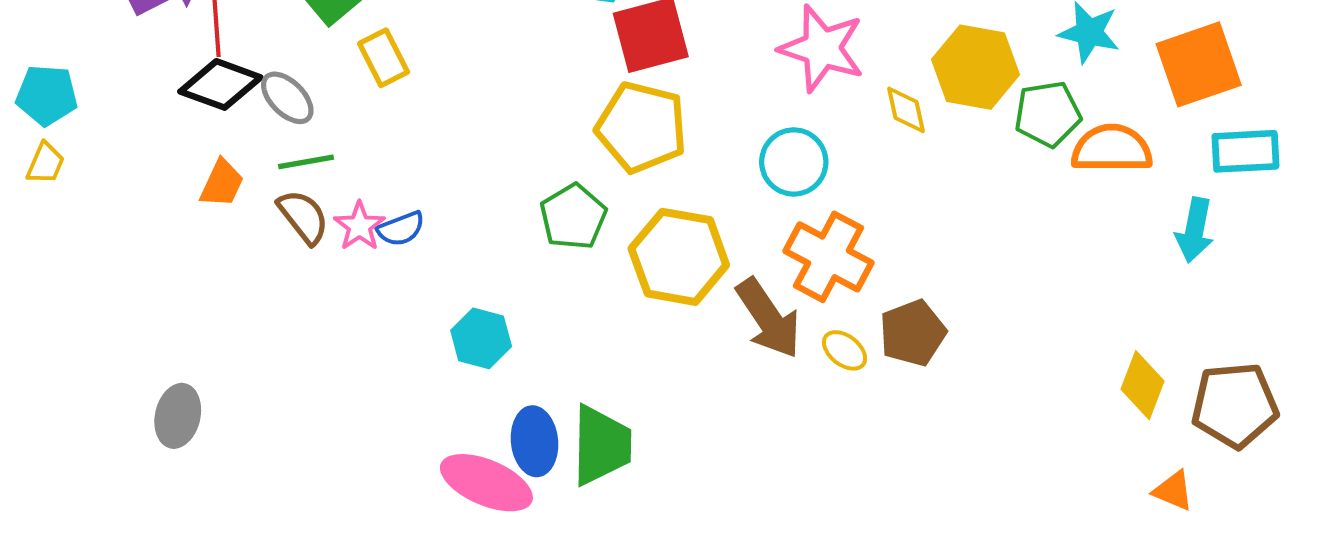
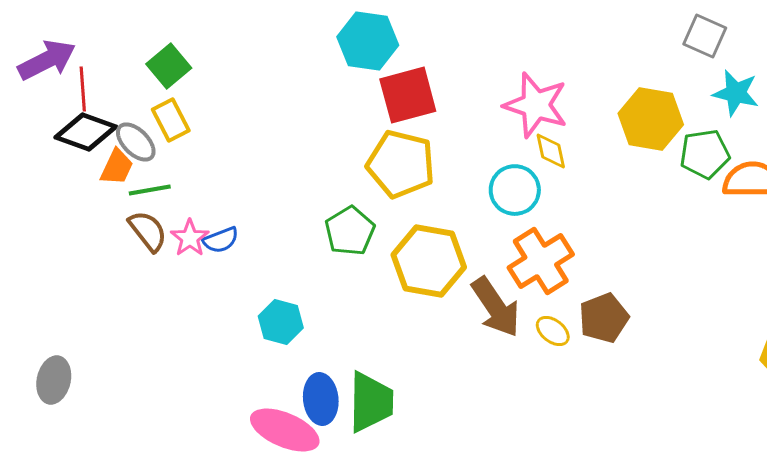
yellow rectangle: (384, 58) -> (171, 120), moved
yellow diamond: (906, 110) -> (551, 151), moved
orange trapezoid: (222, 183) -> (117, 167), moved
orange cross: (829, 257) -> (541, 261), turned 30

